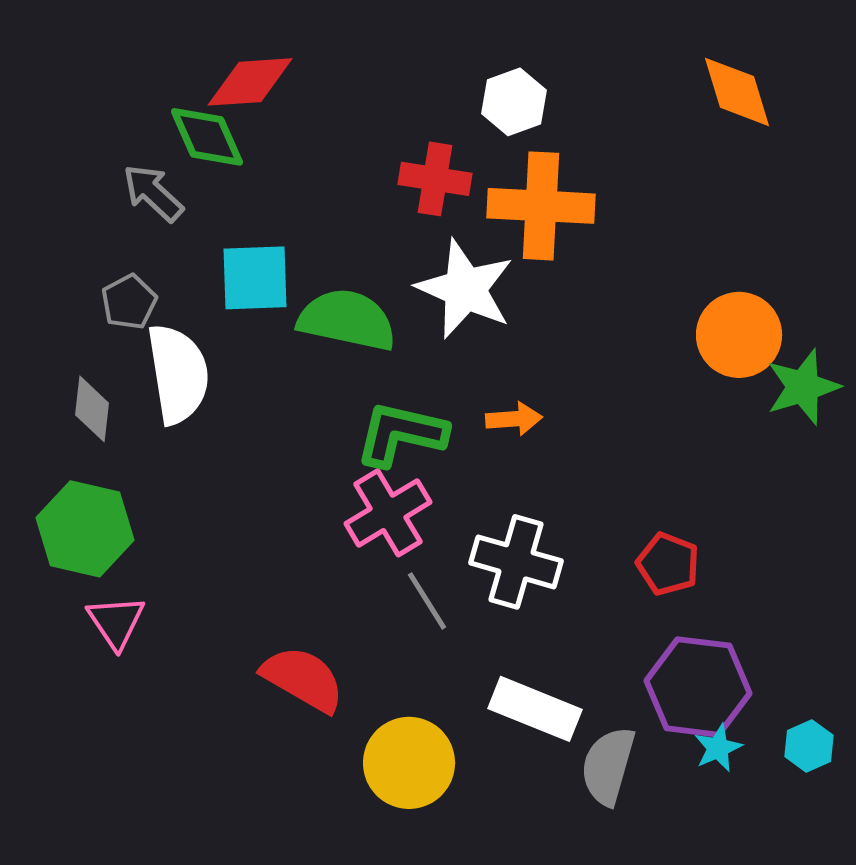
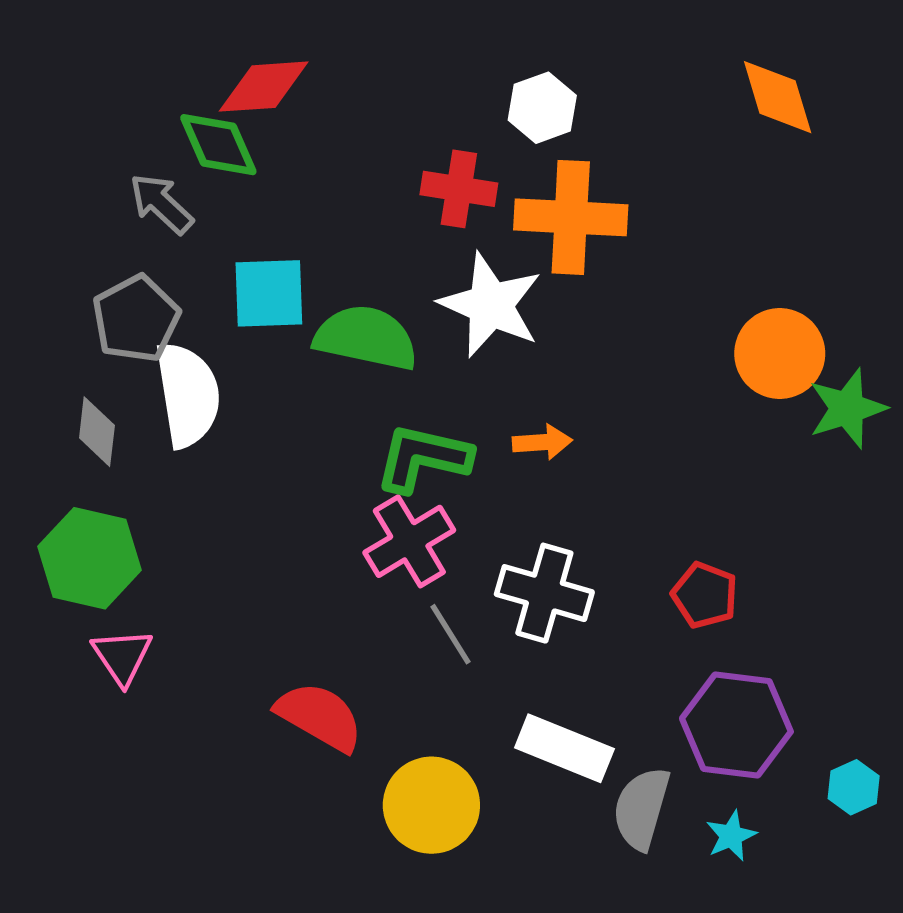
gray pentagon: (129, 302) -> (136, 319), size x1.5
cyan star: (718, 748) -> (731, 836), moved

